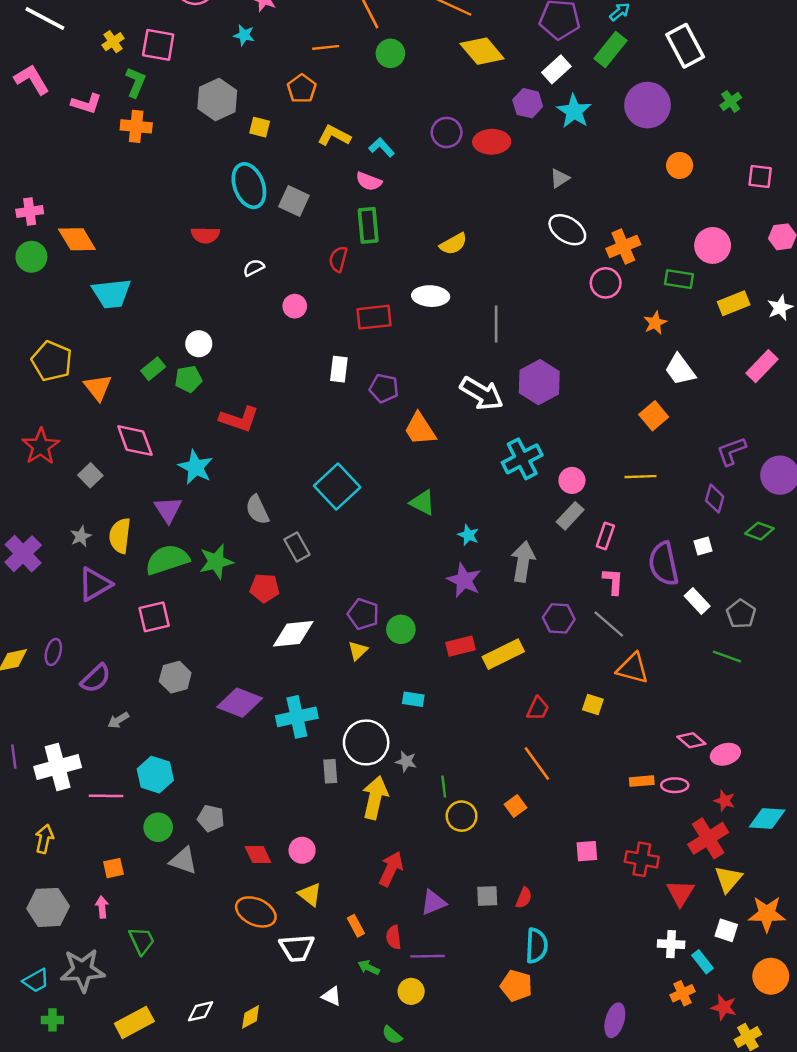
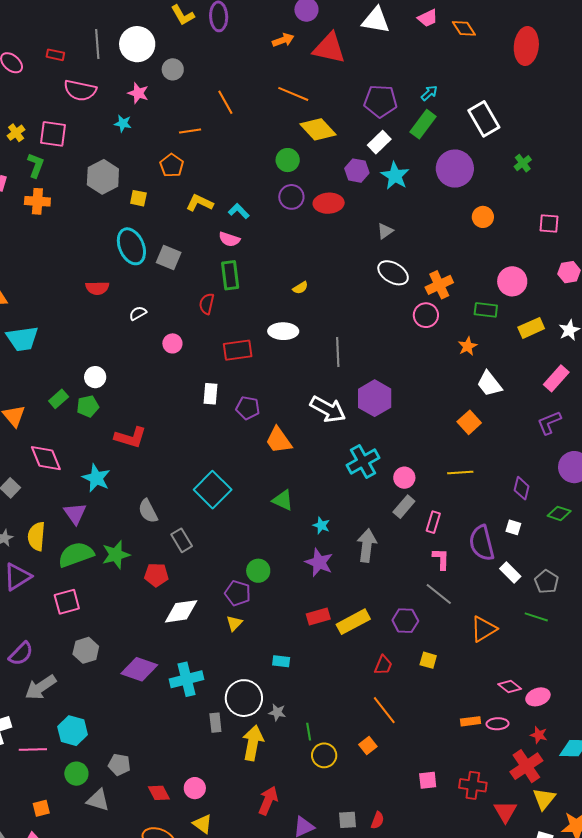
green circle: (390, 53) -> (288, 160), moved
yellow semicircle: (453, 244) -> (300, 288), size x0.7
purple L-shape: (731, 451) -> (549, 423), moved
white square: (703, 546) -> (513, 527), turned 35
purple hexagon: (559, 618) -> (405, 621), moved
green circle: (401, 629) -> (258, 571), moved
orange triangle: (633, 668) -> (484, 629), moved, turned -44
gray arrow: (118, 720) -> (41, 687), size x1.8

